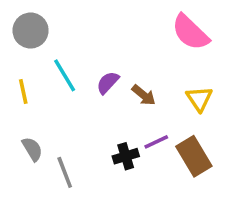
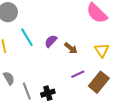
black cross: (126, 156) -> (48, 93), moved
brown rectangle: (194, 156) -> (99, 82), turned 70

